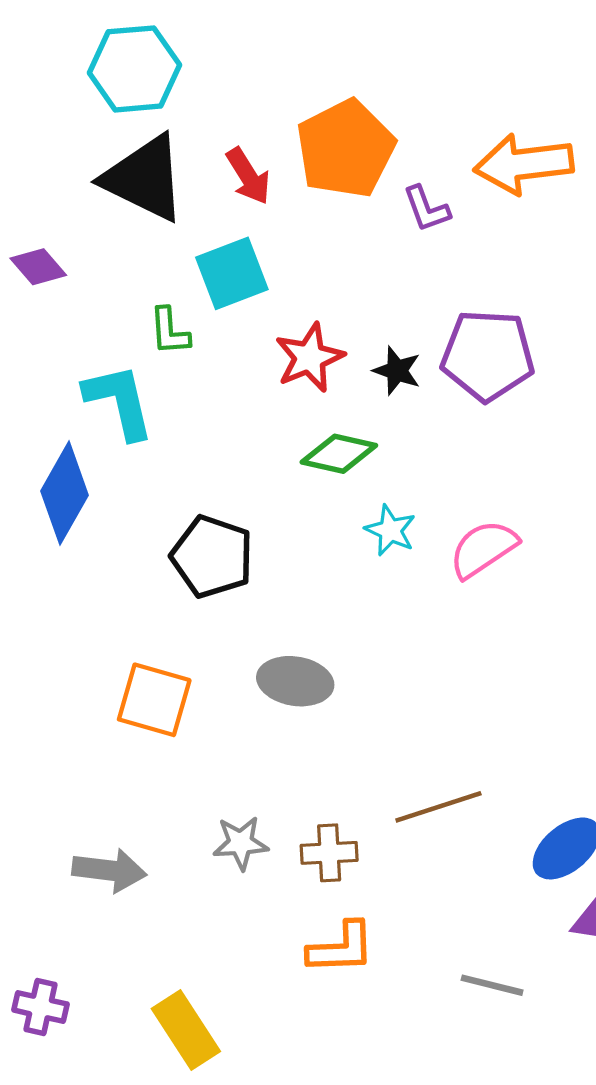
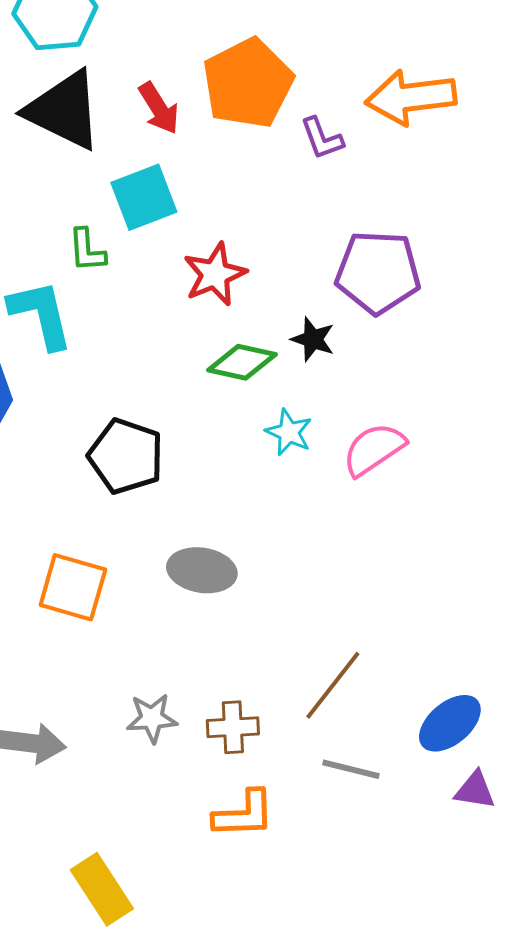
black star: (397, 371) -> (313, 339), moved
brown line: (438, 807) -> (333, 685), turned -34
gray line: (492, 985) -> (351, 769), moved

